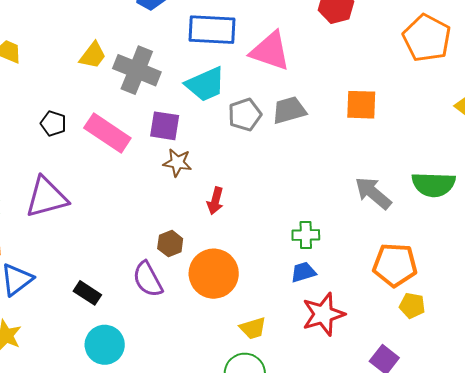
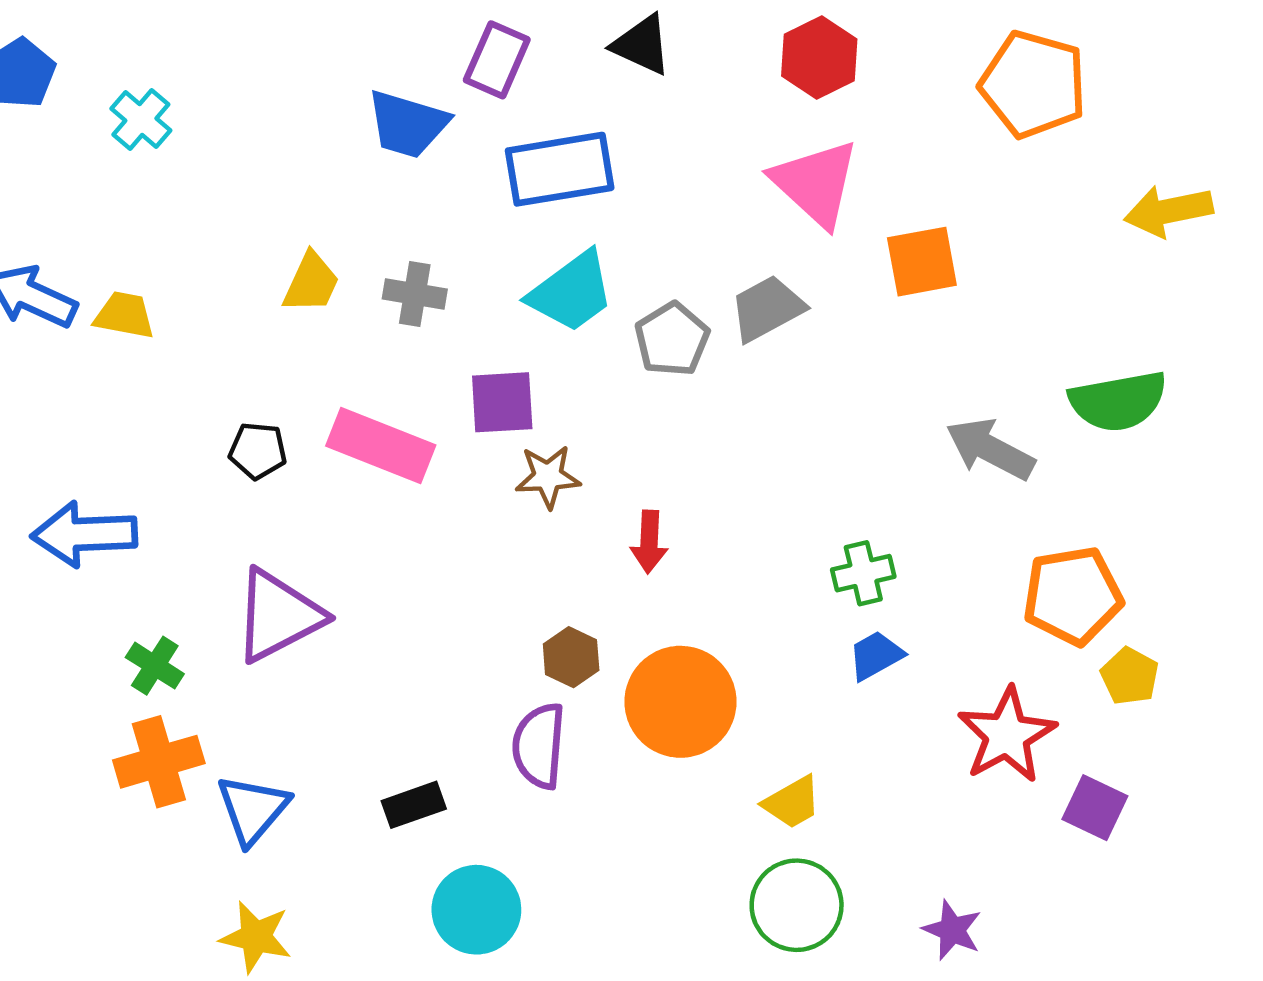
pink triangle: (270, 51) -> (816, 183), moved, turned 36
gray cross: (137, 70) -> (415, 294), size x0.6
purple semicircle: (148, 279) -> (539, 746), turned 45
black rectangle: (87, 293) -> (414, 805), turned -40
yellow pentagon: (412, 306) -> (1130, 676), turned 30
red star: (323, 314) -> (1007, 735), moved

